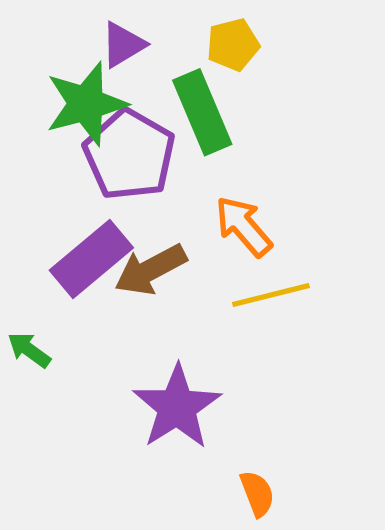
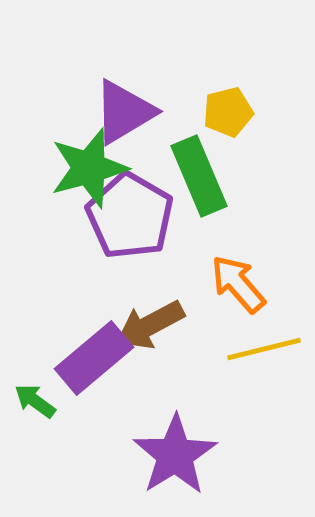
purple triangle: (123, 45) -> (124, 112), size x1.5
purple rectangle: (91, 259) -> (94, 358), moved

